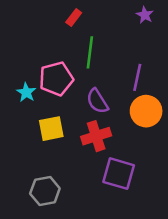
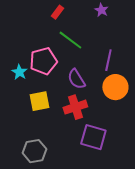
purple star: (145, 15) -> (101, 10), moved
green line: (90, 52) -> (70, 40), turned -60

